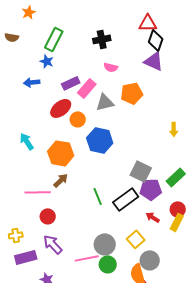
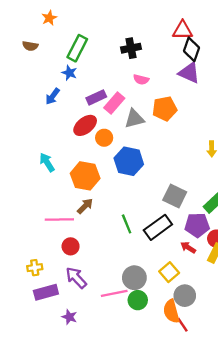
blue arrow: (32, 82) -> (53, 96), turned -49
purple pentagon: (151, 189) -> (197, 225), moved

